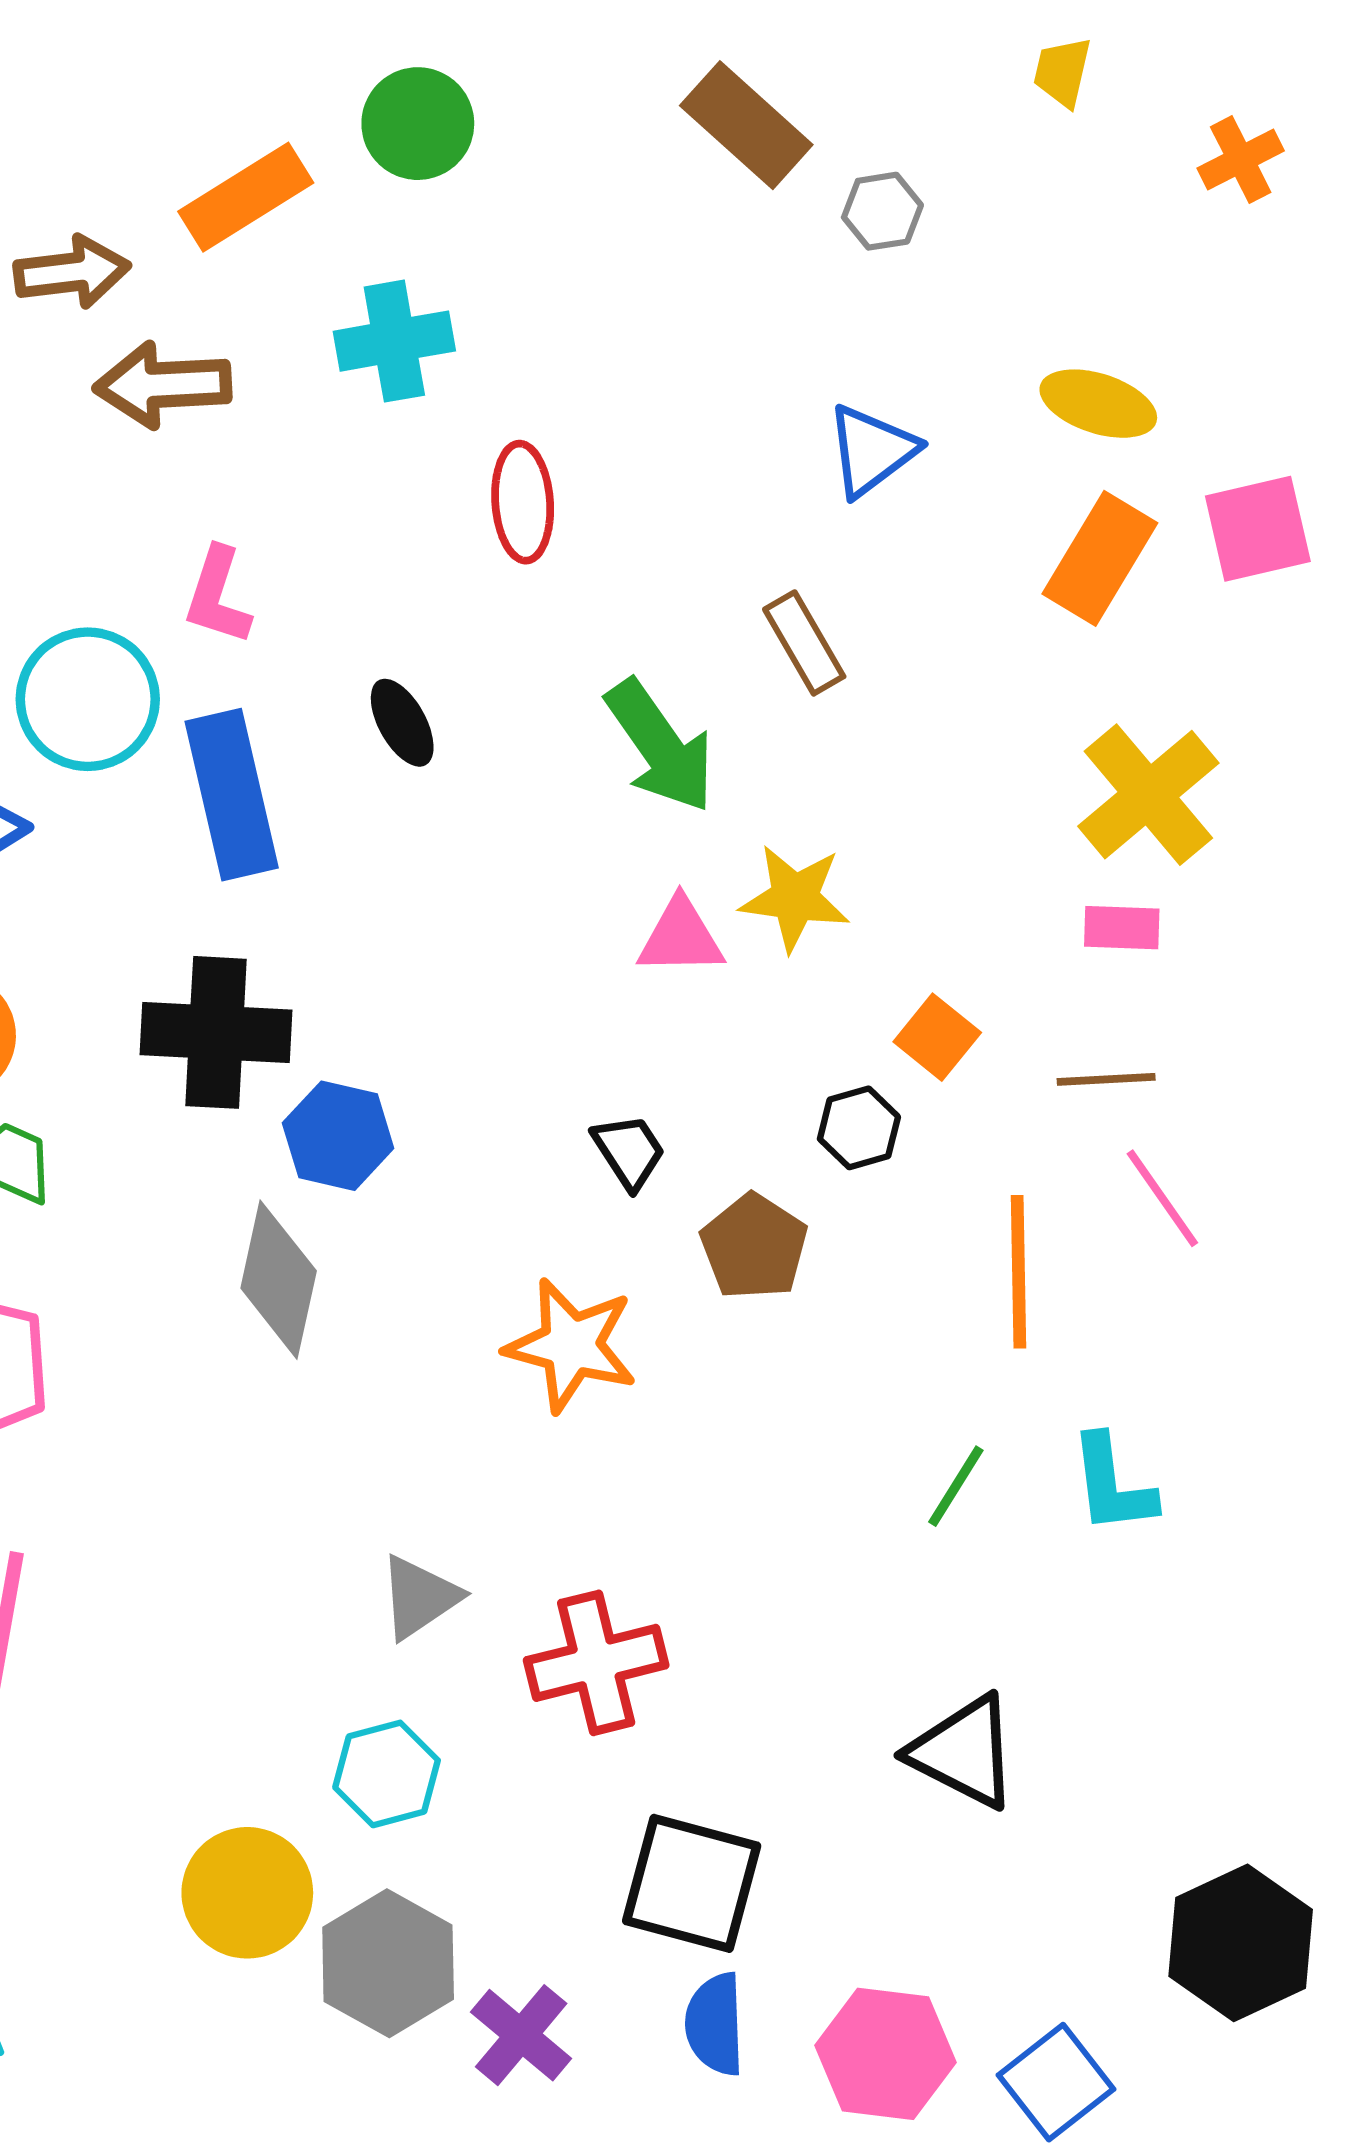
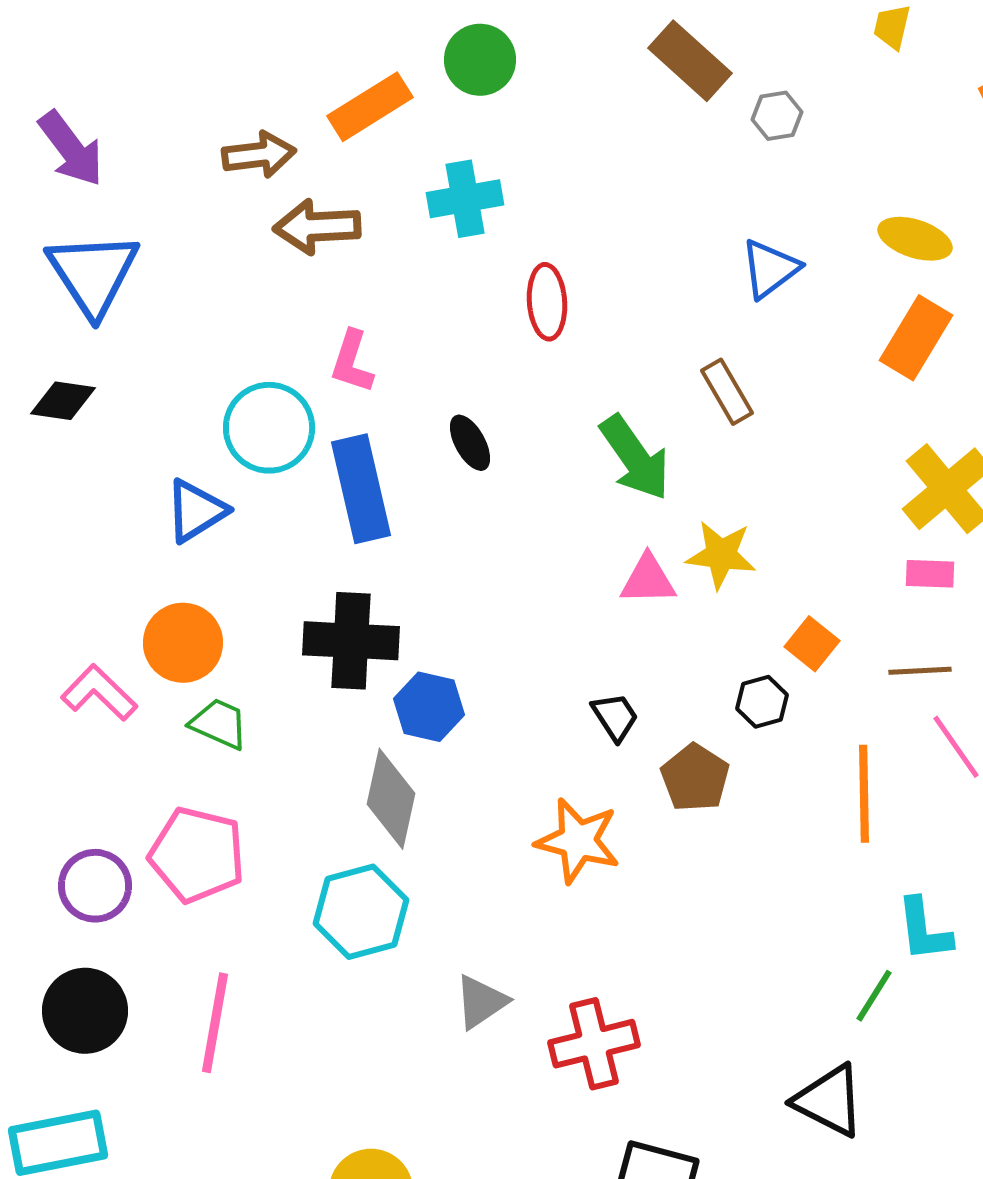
green line: (956, 1486) -> (874, 996), moved
cyan hexagon: (387, 1774) -> (361, 912), moved, size x1.4

